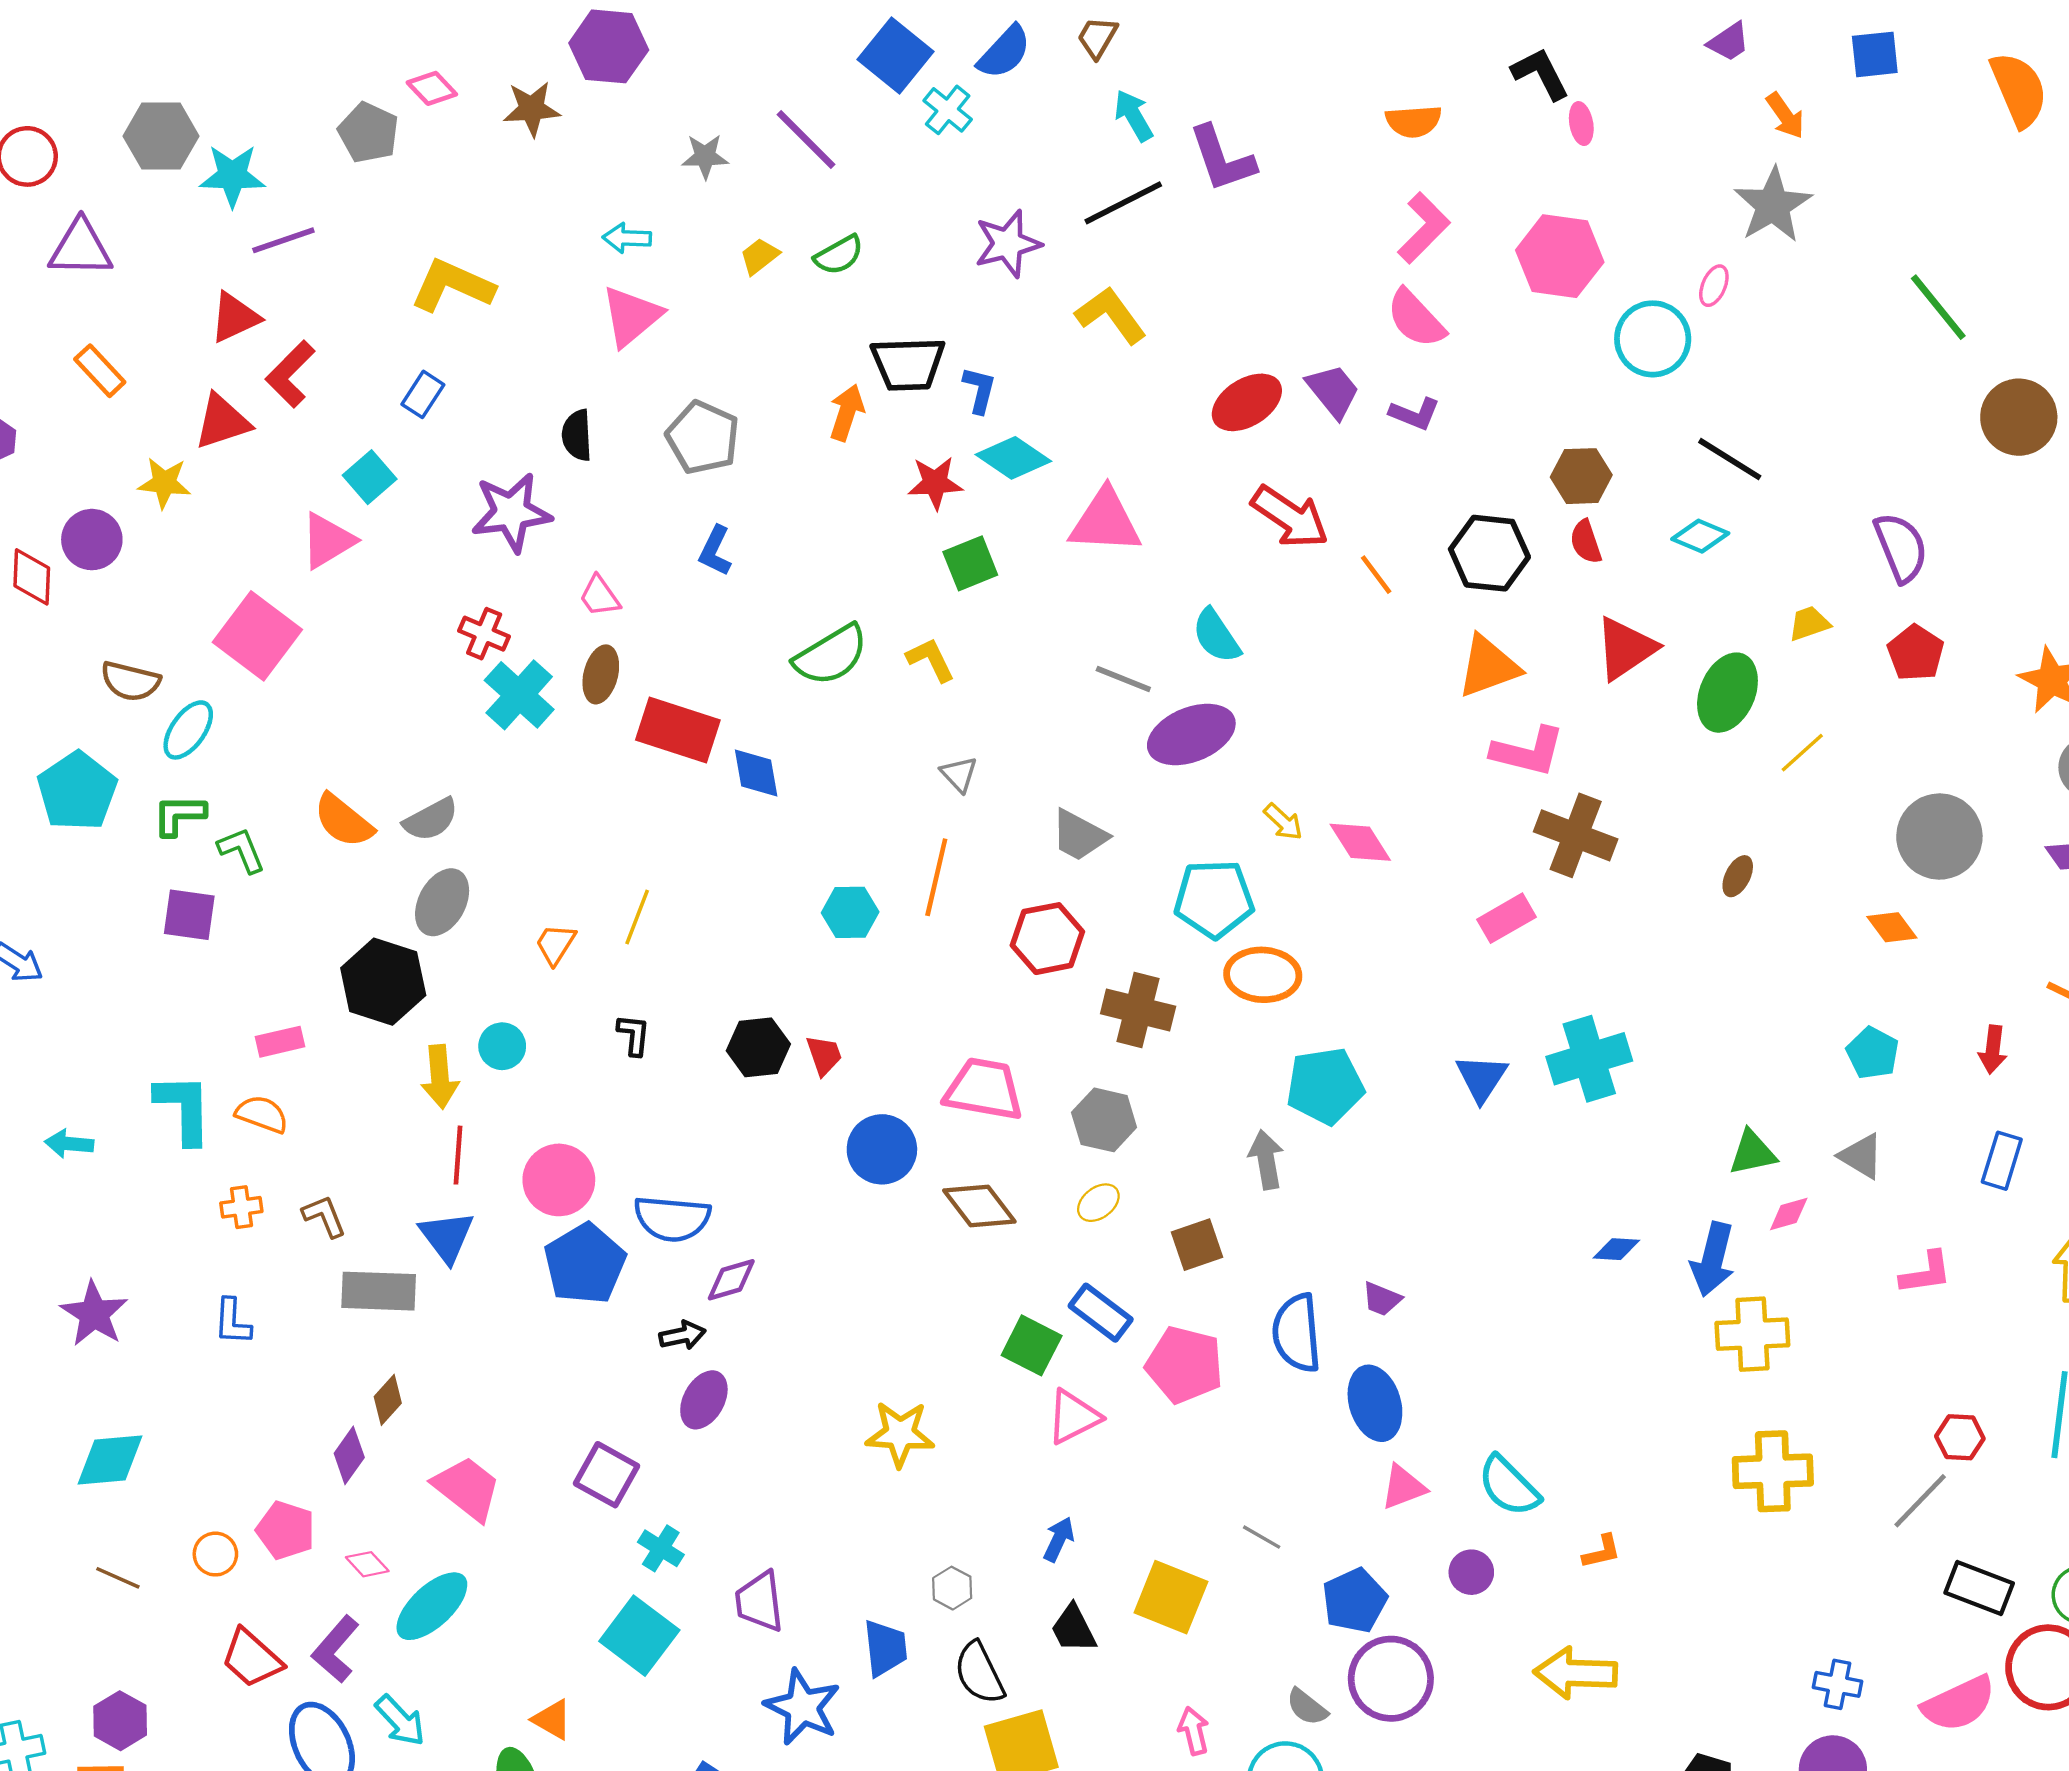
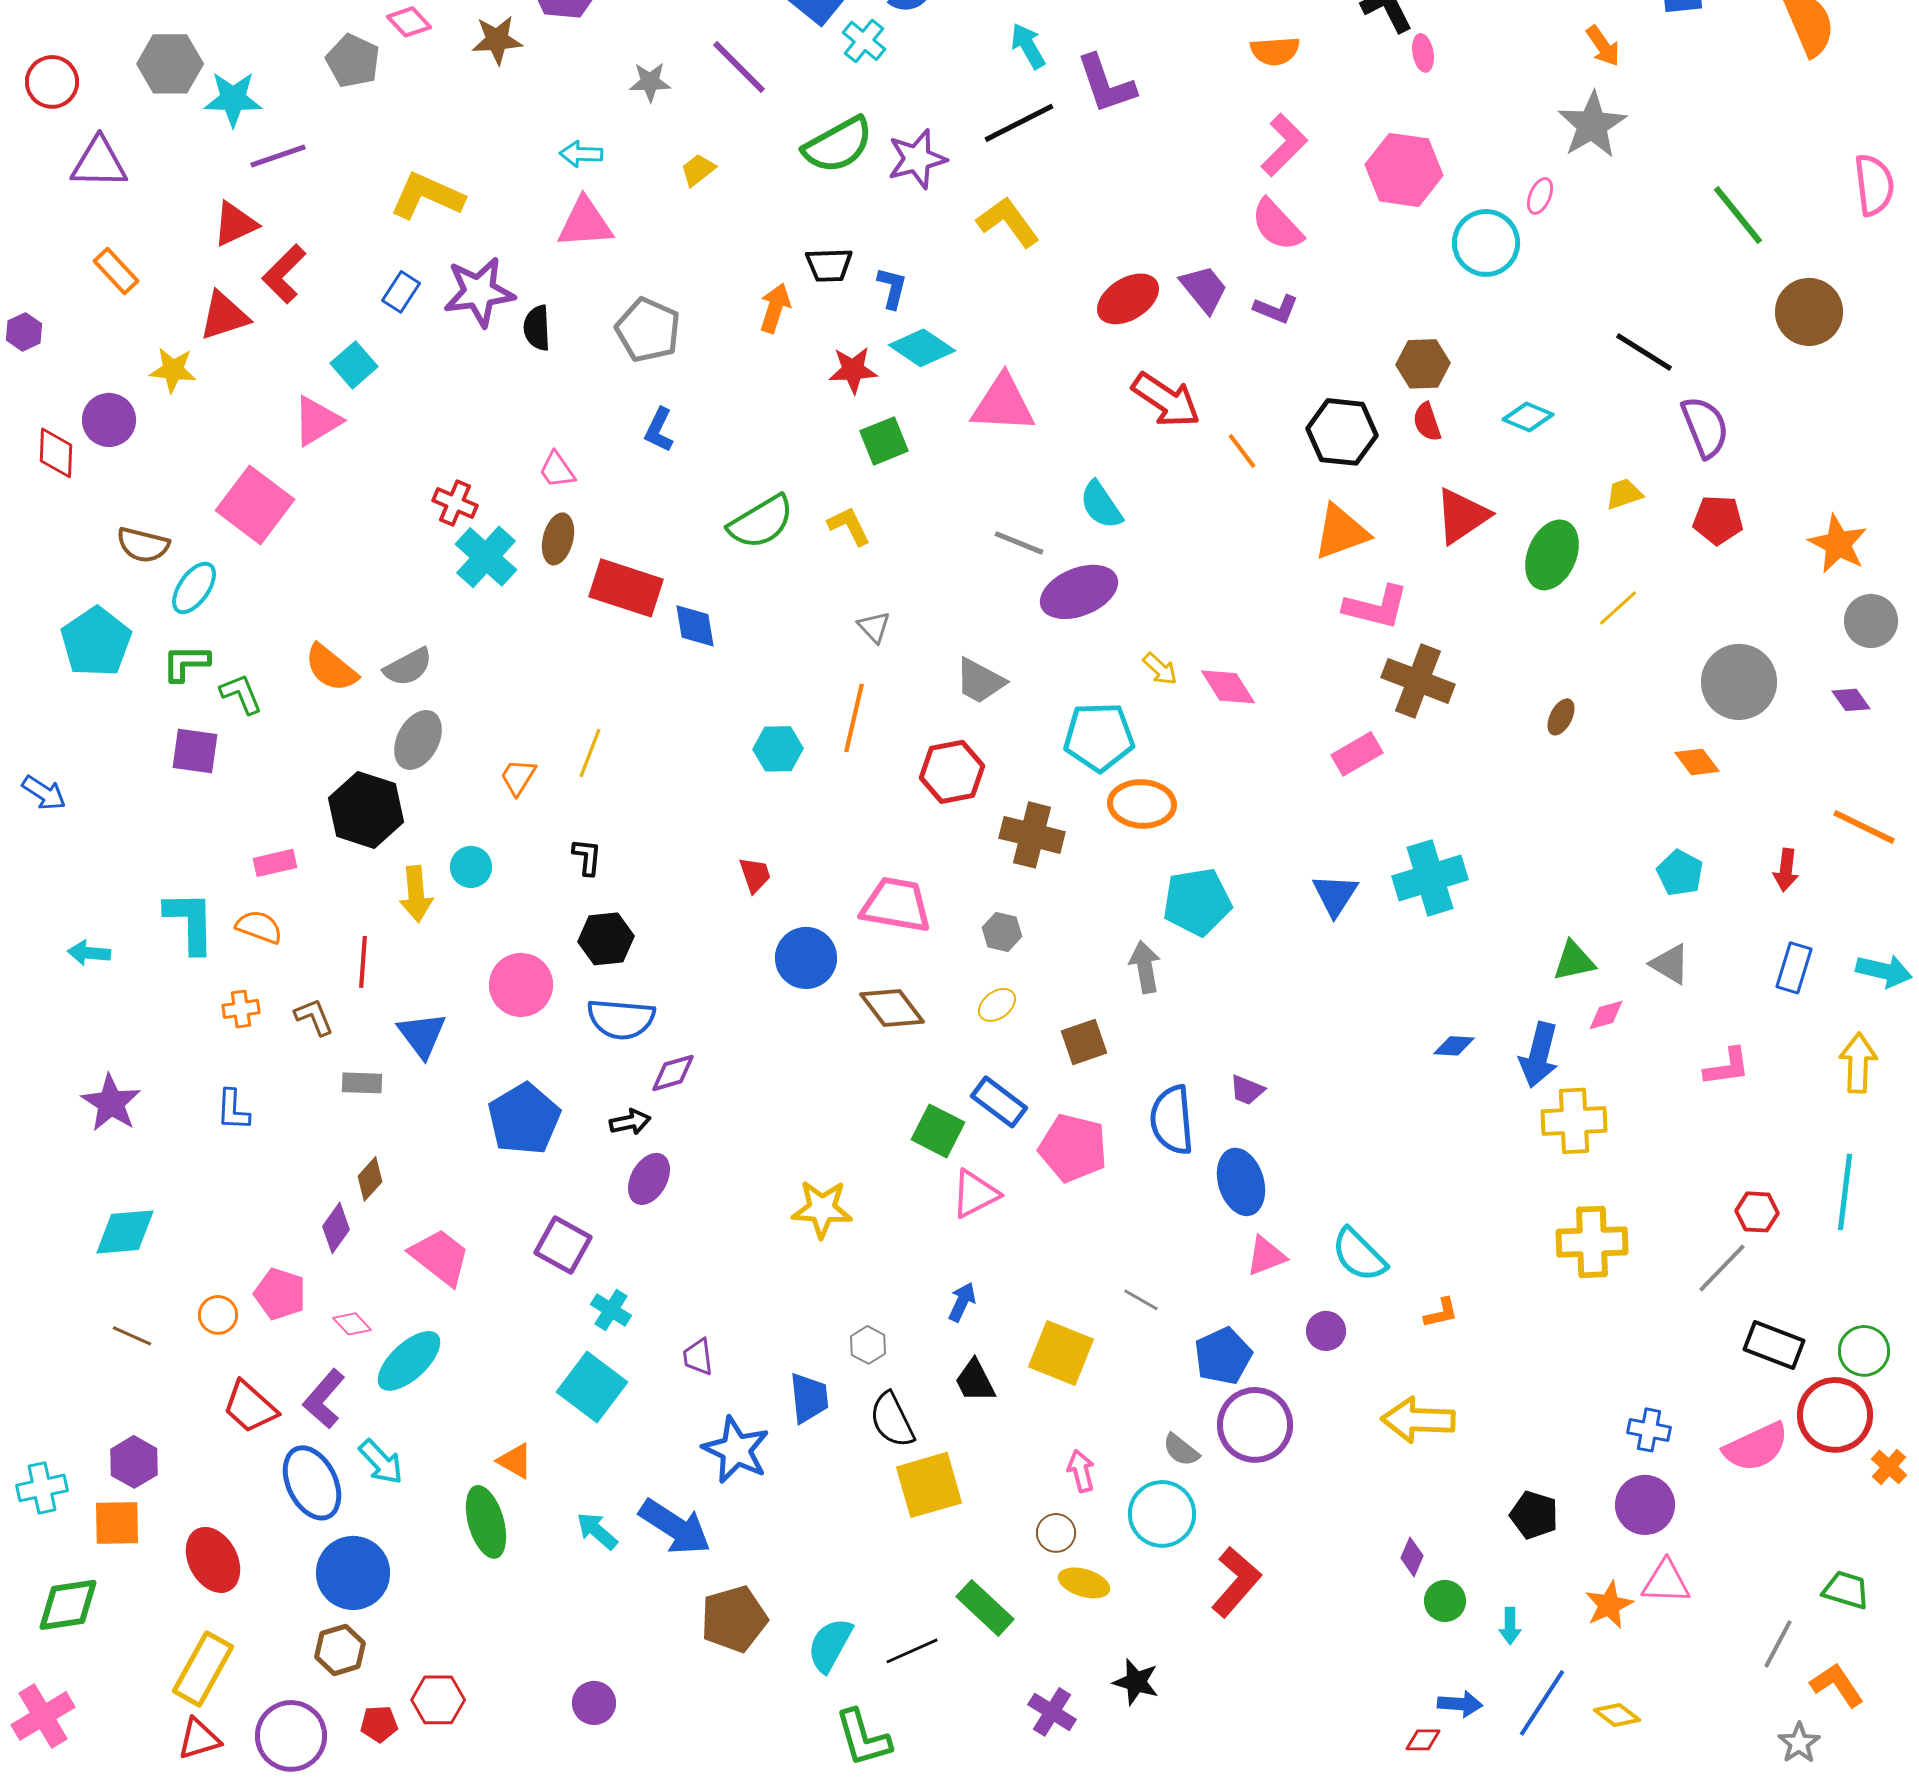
green semicircle: (839, 255) -> (838, 145), moved, size x1.6
pink triangle: (631, 316) -> (585, 223), turned 36
black trapezoid: (908, 364) -> (829, 265), size x0.7
black line: (1730, 459) -> (1644, 352), moved
purple star: (511, 512) -> (479, 292), moved
red pentagon: (1916, 653) -> (1718, 520), turned -30
black hexagon: (758, 1047) -> (606, 939), moved
gray hexagon: (1104, 1120) -> (1002, 932), size x0.7
red line: (458, 1155) -> (363, 962), moved
blue pentagon: (585, 1264) -> (524, 1119), moved
gray rectangle: (379, 1291) -> (362, 1083), size x0.6
purple trapezoid: (759, 1602) -> (698, 1357), size x0.7

